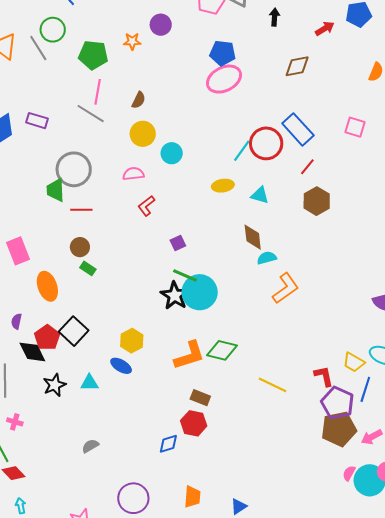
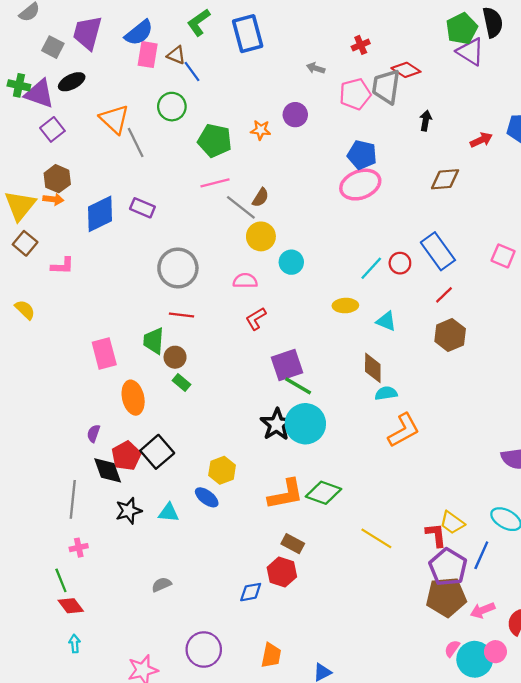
gray line: (38, 48) -> (136, 142), moved
pink line: (98, 92) -> (215, 183), turned 60
gray line: (91, 114) -> (241, 207), moved
red circle: (266, 143) -> (400, 263), size x0.6
green trapezoid: (56, 190) -> (154, 341), moved
purple square: (178, 243) -> (287, 365), size x1.8
green line: (185, 276) -> (298, 386), moved
yellow trapezoid: (354, 362) -> (452, 523), moved
pink cross: (15, 422) -> (79, 548), turned -35

